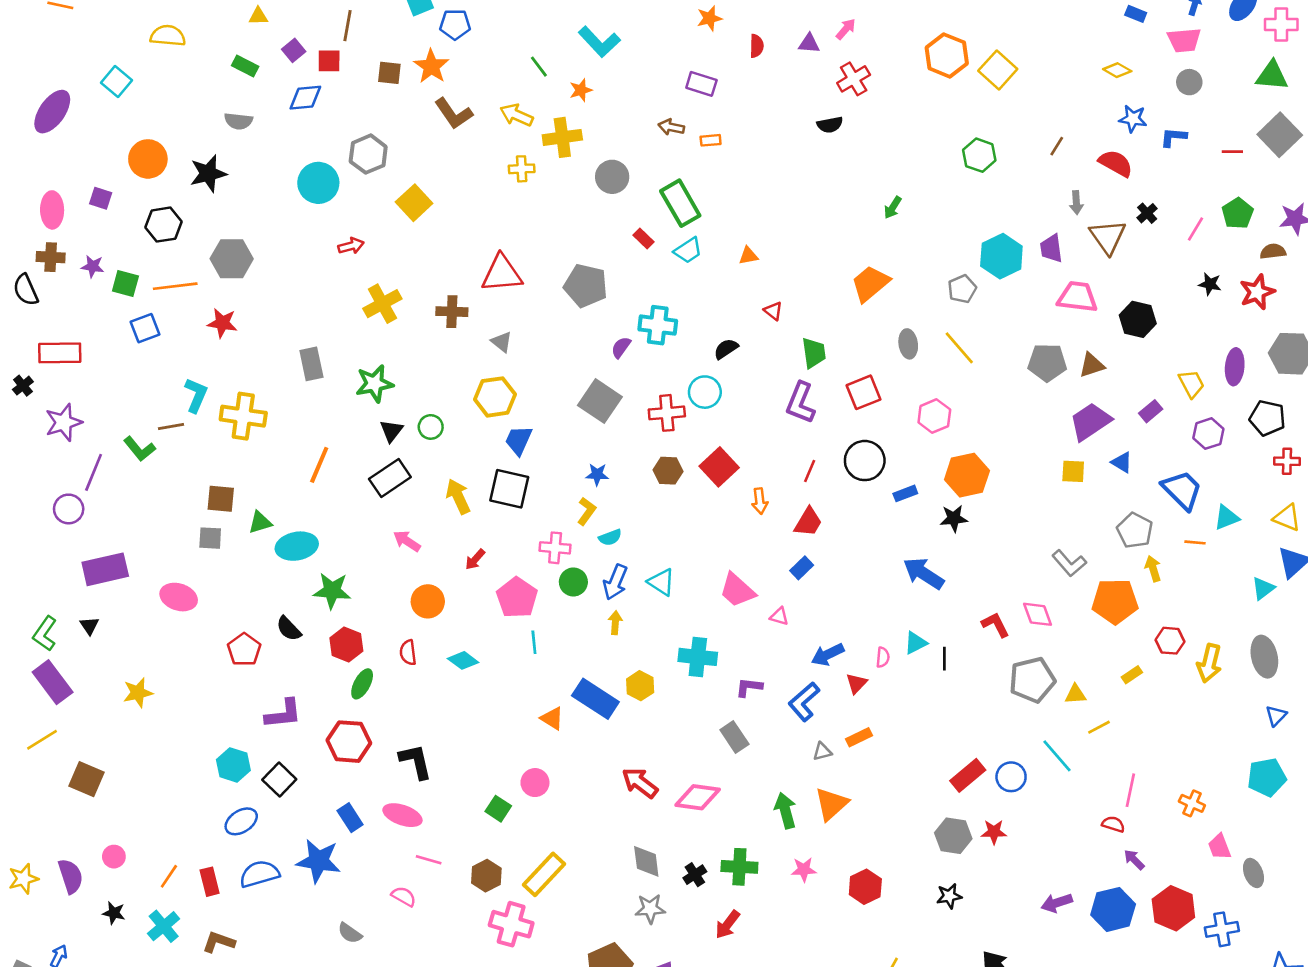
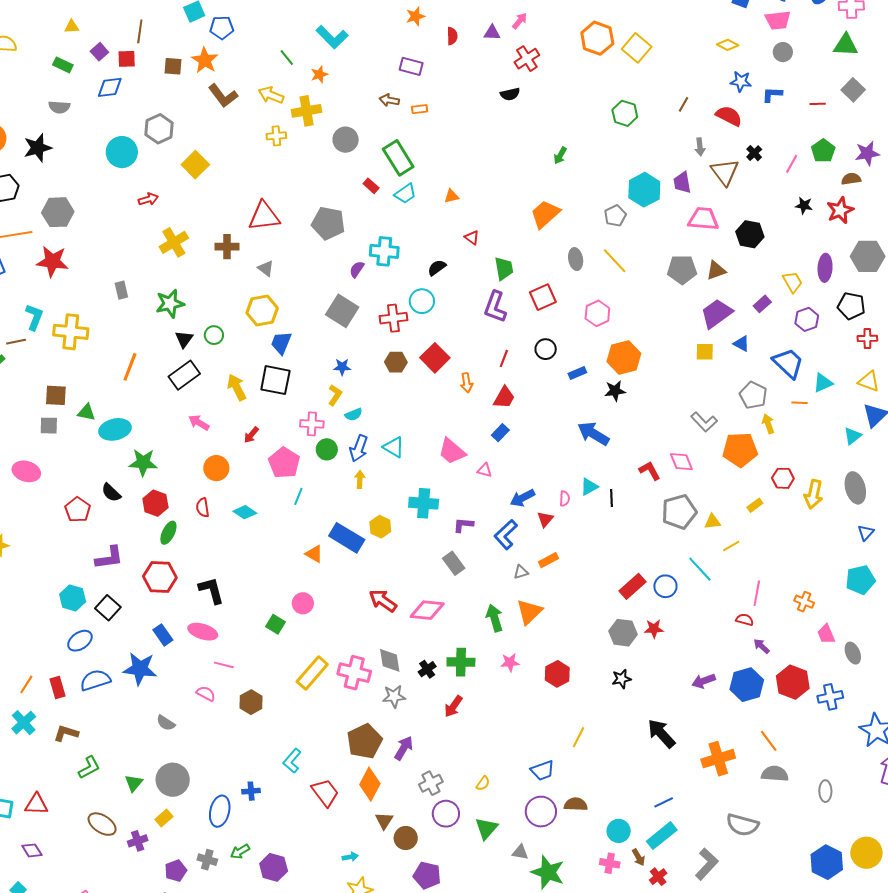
gray square: (1280, 135) -> (853, 90), size x0.7
red star: (222, 323) -> (52, 261), size x1.4
gray rectangle: (311, 364) -> (121, 290), size x0.7
black circle: (865, 461) -> (546, 349), size x0.7
green triangle: (260, 522) -> (86, 412), turned 30
cyan line: (534, 642) -> (298, 496), turned 30
brown hexagon: (486, 876) -> (251, 702), moved
pink cross: (511, 924) -> (354, 673), moved

